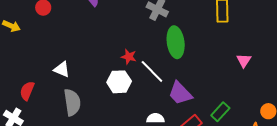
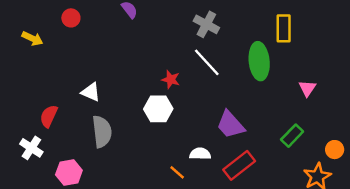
green ellipse: (176, 42) -> (259, 61), moved
white line: (152, 71) -> (207, 62), moved
green rectangle: (220, 112) -> (292, 136), moved

